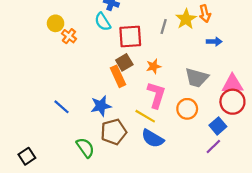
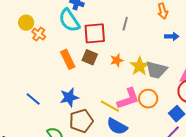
yellow star: (186, 19) -> (139, 66), moved
cyan semicircle: (103, 22) -> (69, 20), size x1.4
brown square: (124, 62) -> (90, 57), turned -35
orange rectangle: (118, 76) -> (68, 59), moved
pink L-shape: (156, 95) -> (128, 99), moved, turned 55

